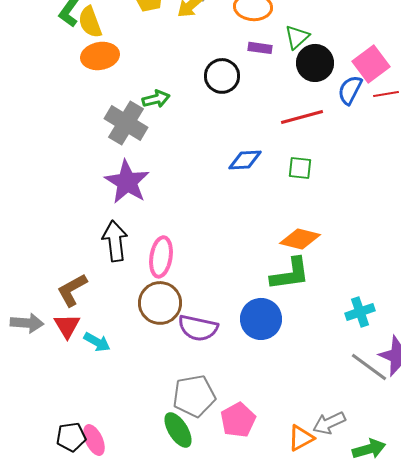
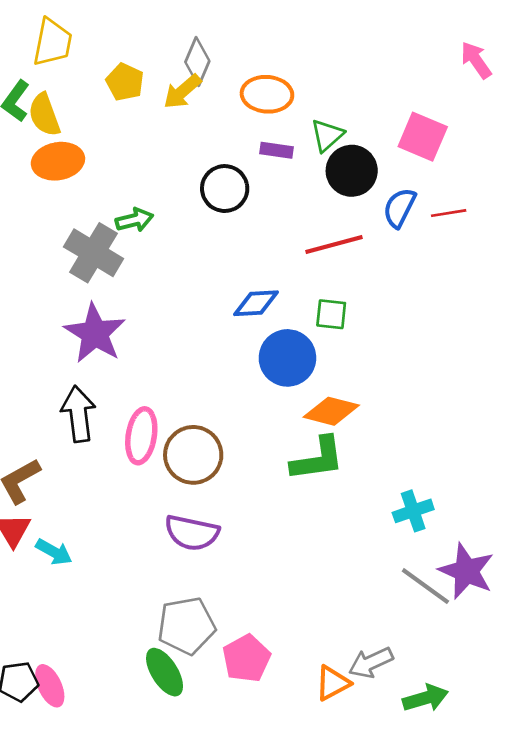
pink square: (371, 64) -> (423, 137), moved, turned -30
brown circle: (160, 303) -> (193, 455), moved
blue circle: (261, 319) -> (287, 358), moved

